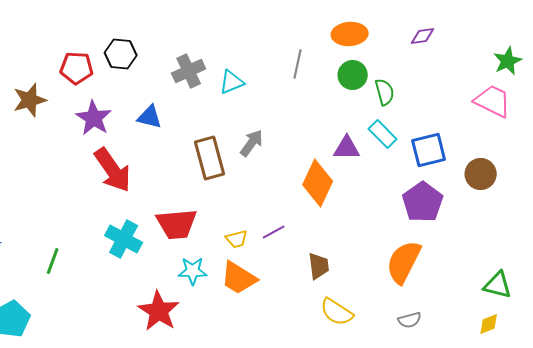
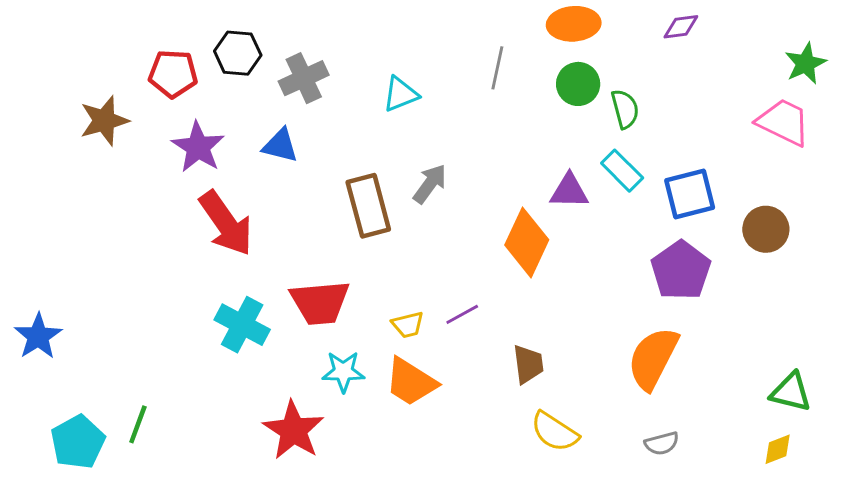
gray cross: (189, 71) -> (304, 78), moved
green line: (53, 261) -> (138, 424), moved

